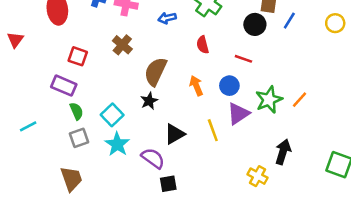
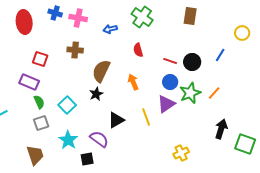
blue line: (289, 21) -> (220, 55), moved
black circle: (255, 24) -> (192, 62), moved
brown cross: (122, 45) -> (75, 50), turned -35
blue circle: (229, 86) -> (170, 82), moved
cyan star: (117, 144) -> (68, 140), moved
black arrow: (283, 152) -> (221, 129), moved
yellow cross: (257, 176) -> (181, 153), turned 35
black square: (168, 184) -> (87, 159), moved

